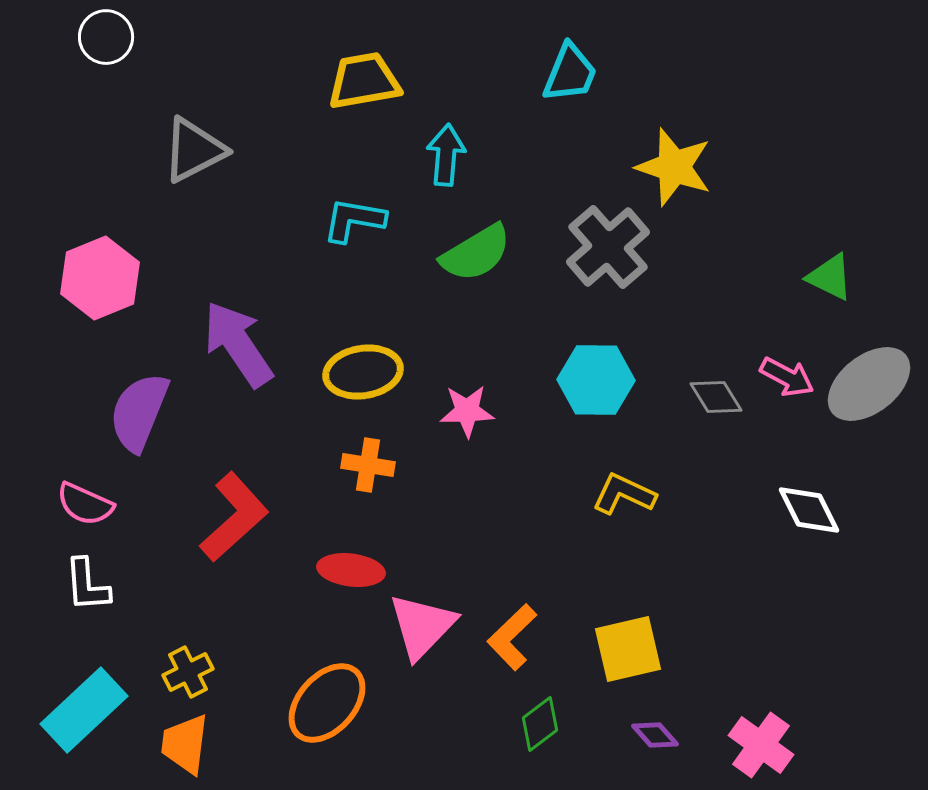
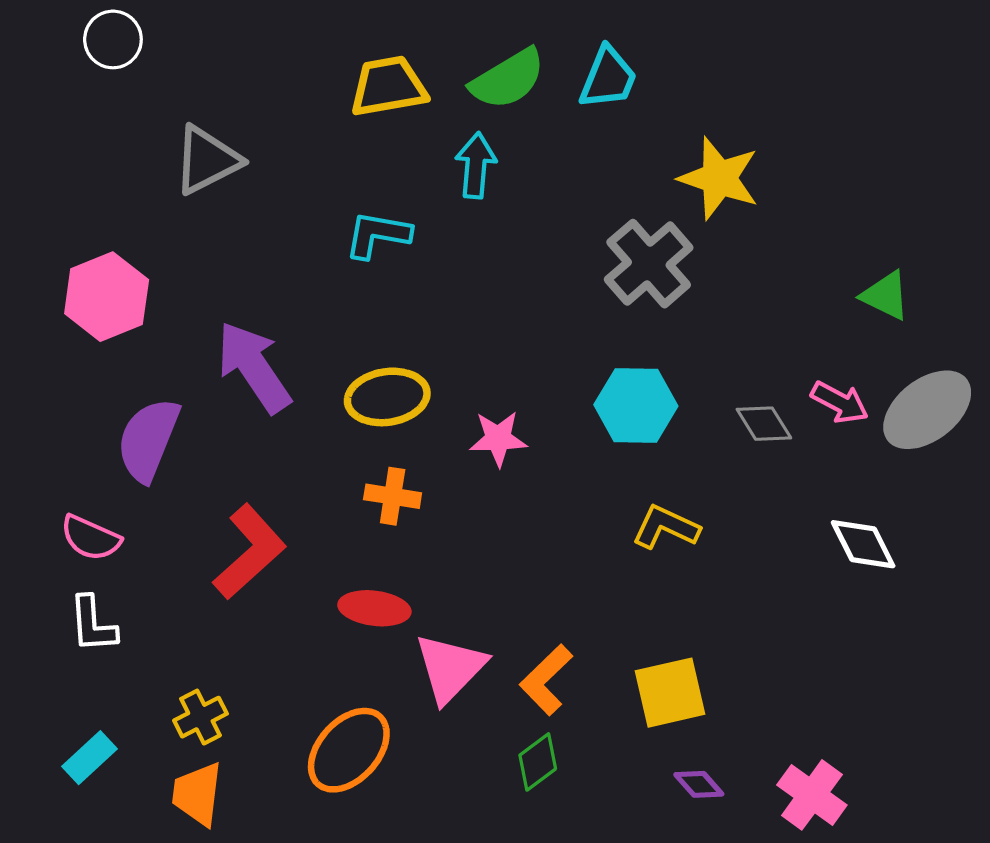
green semicircle: (476, 253) -> (508, 79), moved
cyan rectangle: (84, 710) -> (90, 758), size x0.6
green diamond: (540, 724) -> (538, 762), moved

